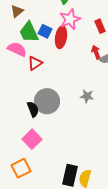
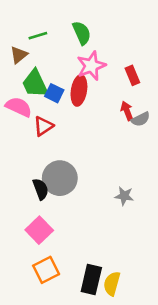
blue square: (45, 31) -> (54, 93), moved
gray star: (87, 96) -> (124, 196), moved
orange square: (21, 168) -> (46, 270), moved

